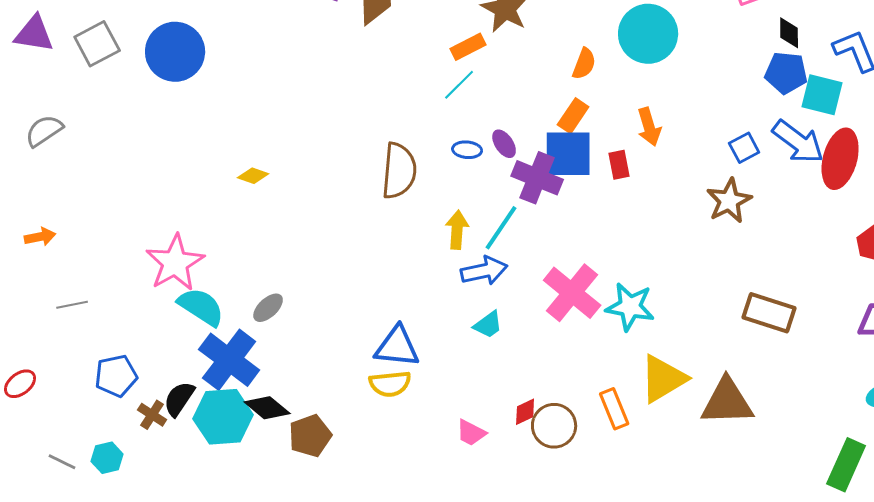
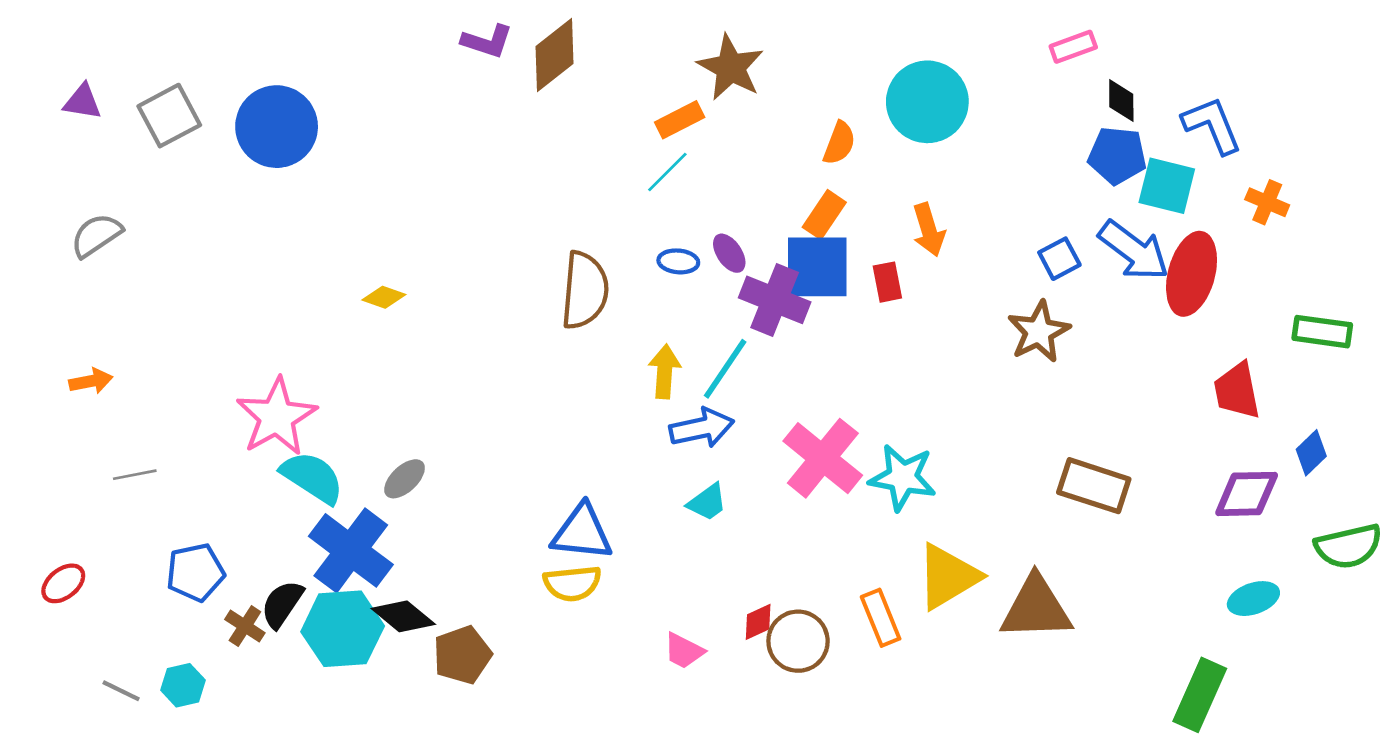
purple triangle: (34, 34) -> (83, 102), size x0.7

